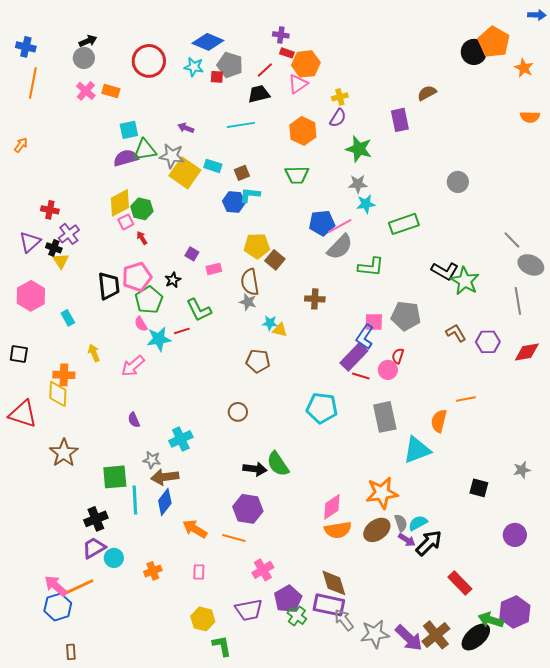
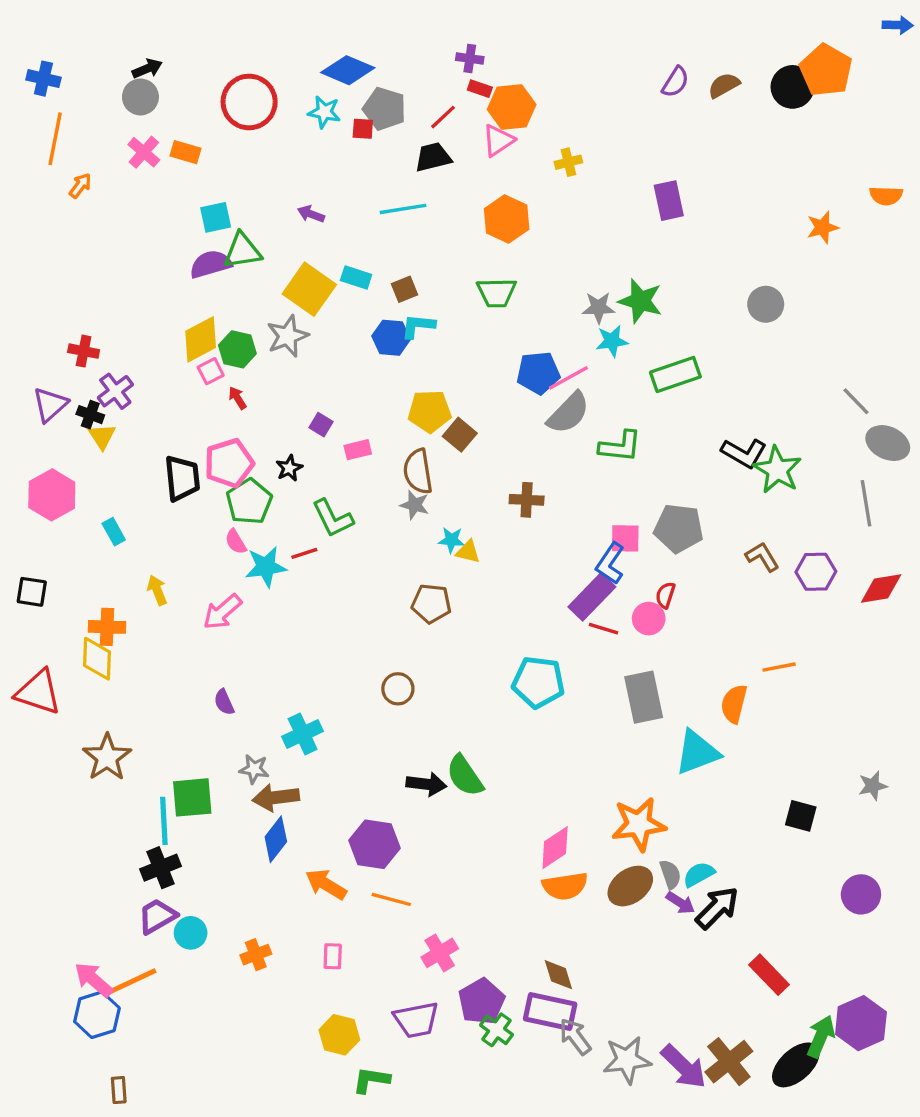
orange star: (524, 68) -> (823, 227), moved, turned 30
brown semicircle: (427, 93) -> (724, 85), moved
purple semicircle: (338, 118) -> (675, 82), moved
orange arrow: (21, 145) -> (80, 186), moved
green star: (359, 149) -> (640, 301), moved
gray star: (172, 156) -> (288, 336), moved, turned -30
cyan line: (135, 500) -> (164, 821), moved
purple hexagon: (248, 509) -> (374, 844), moved
brown diamond: (334, 583) -> (558, 975), size x0.7
green arrow: (491, 620) -> (821, 1037), turned 95
green L-shape: (222, 646) -> (371, 1080), turned -70

